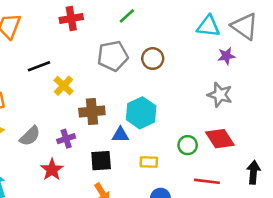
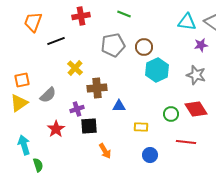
green line: (127, 16) -> (124, 14), turned 64
black line: (39, 66) -> (56, 41), moved
cyan hexagon: (141, 113) -> (157, 70), moved
gray semicircle: (30, 136) -> (48, 95), moved
black square: (101, 161) -> (89, 126), moved
red star: (52, 170) -> (56, 129), moved

